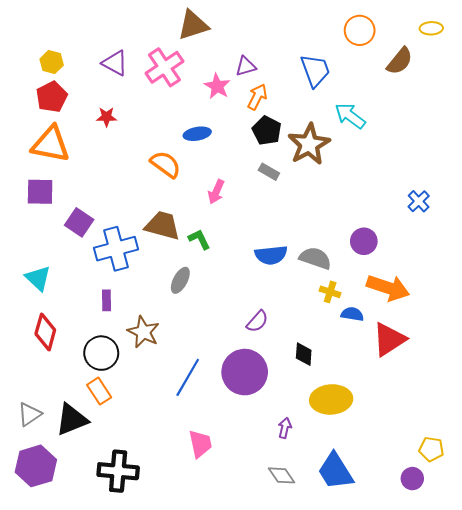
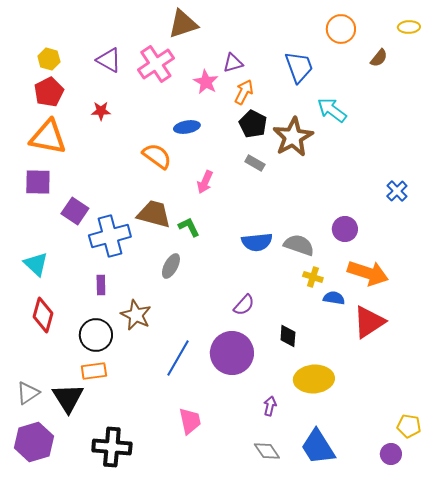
brown semicircle: (400, 61) -> (379, 58), size x0.7
orange rectangle: (99, 391) -> (94, 371), turned -65
black triangle: (72, 420) -> (68, 398), turned -40

